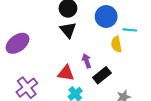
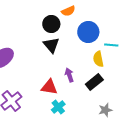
black rectangle: (102, 75) -> (94, 82), moved

